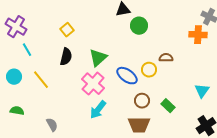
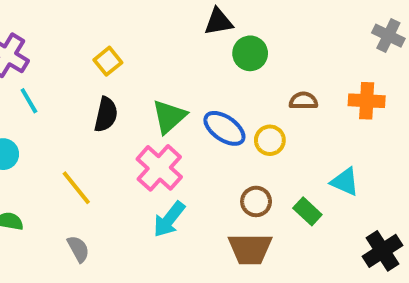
orange cross: (198, 35) -> (367, 101), moved
brown semicircle: (166, 58) -> (303, 101), moved
blue ellipse: (127, 76) -> (224, 128), moved
yellow line: (41, 80) -> (76, 188), moved
cyan triangle: (202, 91) -> (345, 182), moved, turned -42

